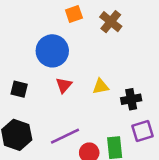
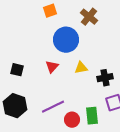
orange square: (74, 14) -> (50, 11), moved
blue circle: (52, 51) -> (66, 40), moved

